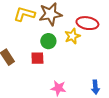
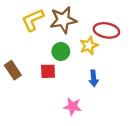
yellow L-shape: (24, 14) -> (33, 20), turned -40
blue arrow: (95, 87) -> (94, 78), moved

